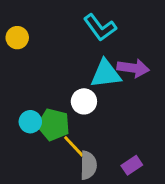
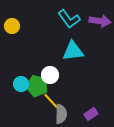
purple arrow: (133, 68) -> (100, 21), moved
white circle: (84, 101) -> (50, 75), moved

